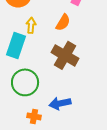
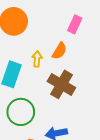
yellow arrow: (31, 25) -> (37, 59), moved

